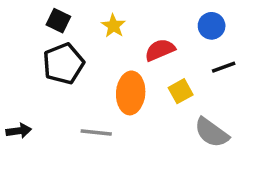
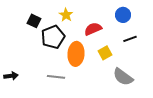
black square: (58, 21) -> (34, 21), moved
black pentagon: (64, 64) -> (53, 37), moved

